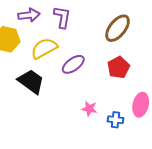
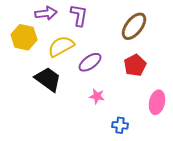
pink star: (89, 109) -> (97, 96), moved
blue cross: (116, 120) -> (120, 125), moved

